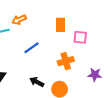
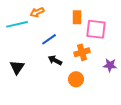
pink square: (80, 37) -> (96, 29), size x1.5
black arrow: (37, 82) -> (55, 60), moved

